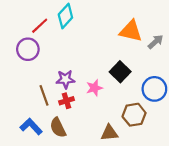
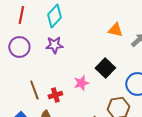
red line: (40, 26) -> (21, 15), moved, turned -36
orange triangle: (131, 31) -> (115, 30), size x0.7
purple star: (65, 79) -> (54, 45), moved

